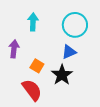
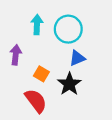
cyan circle: (75, 25) -> (68, 29), moved

